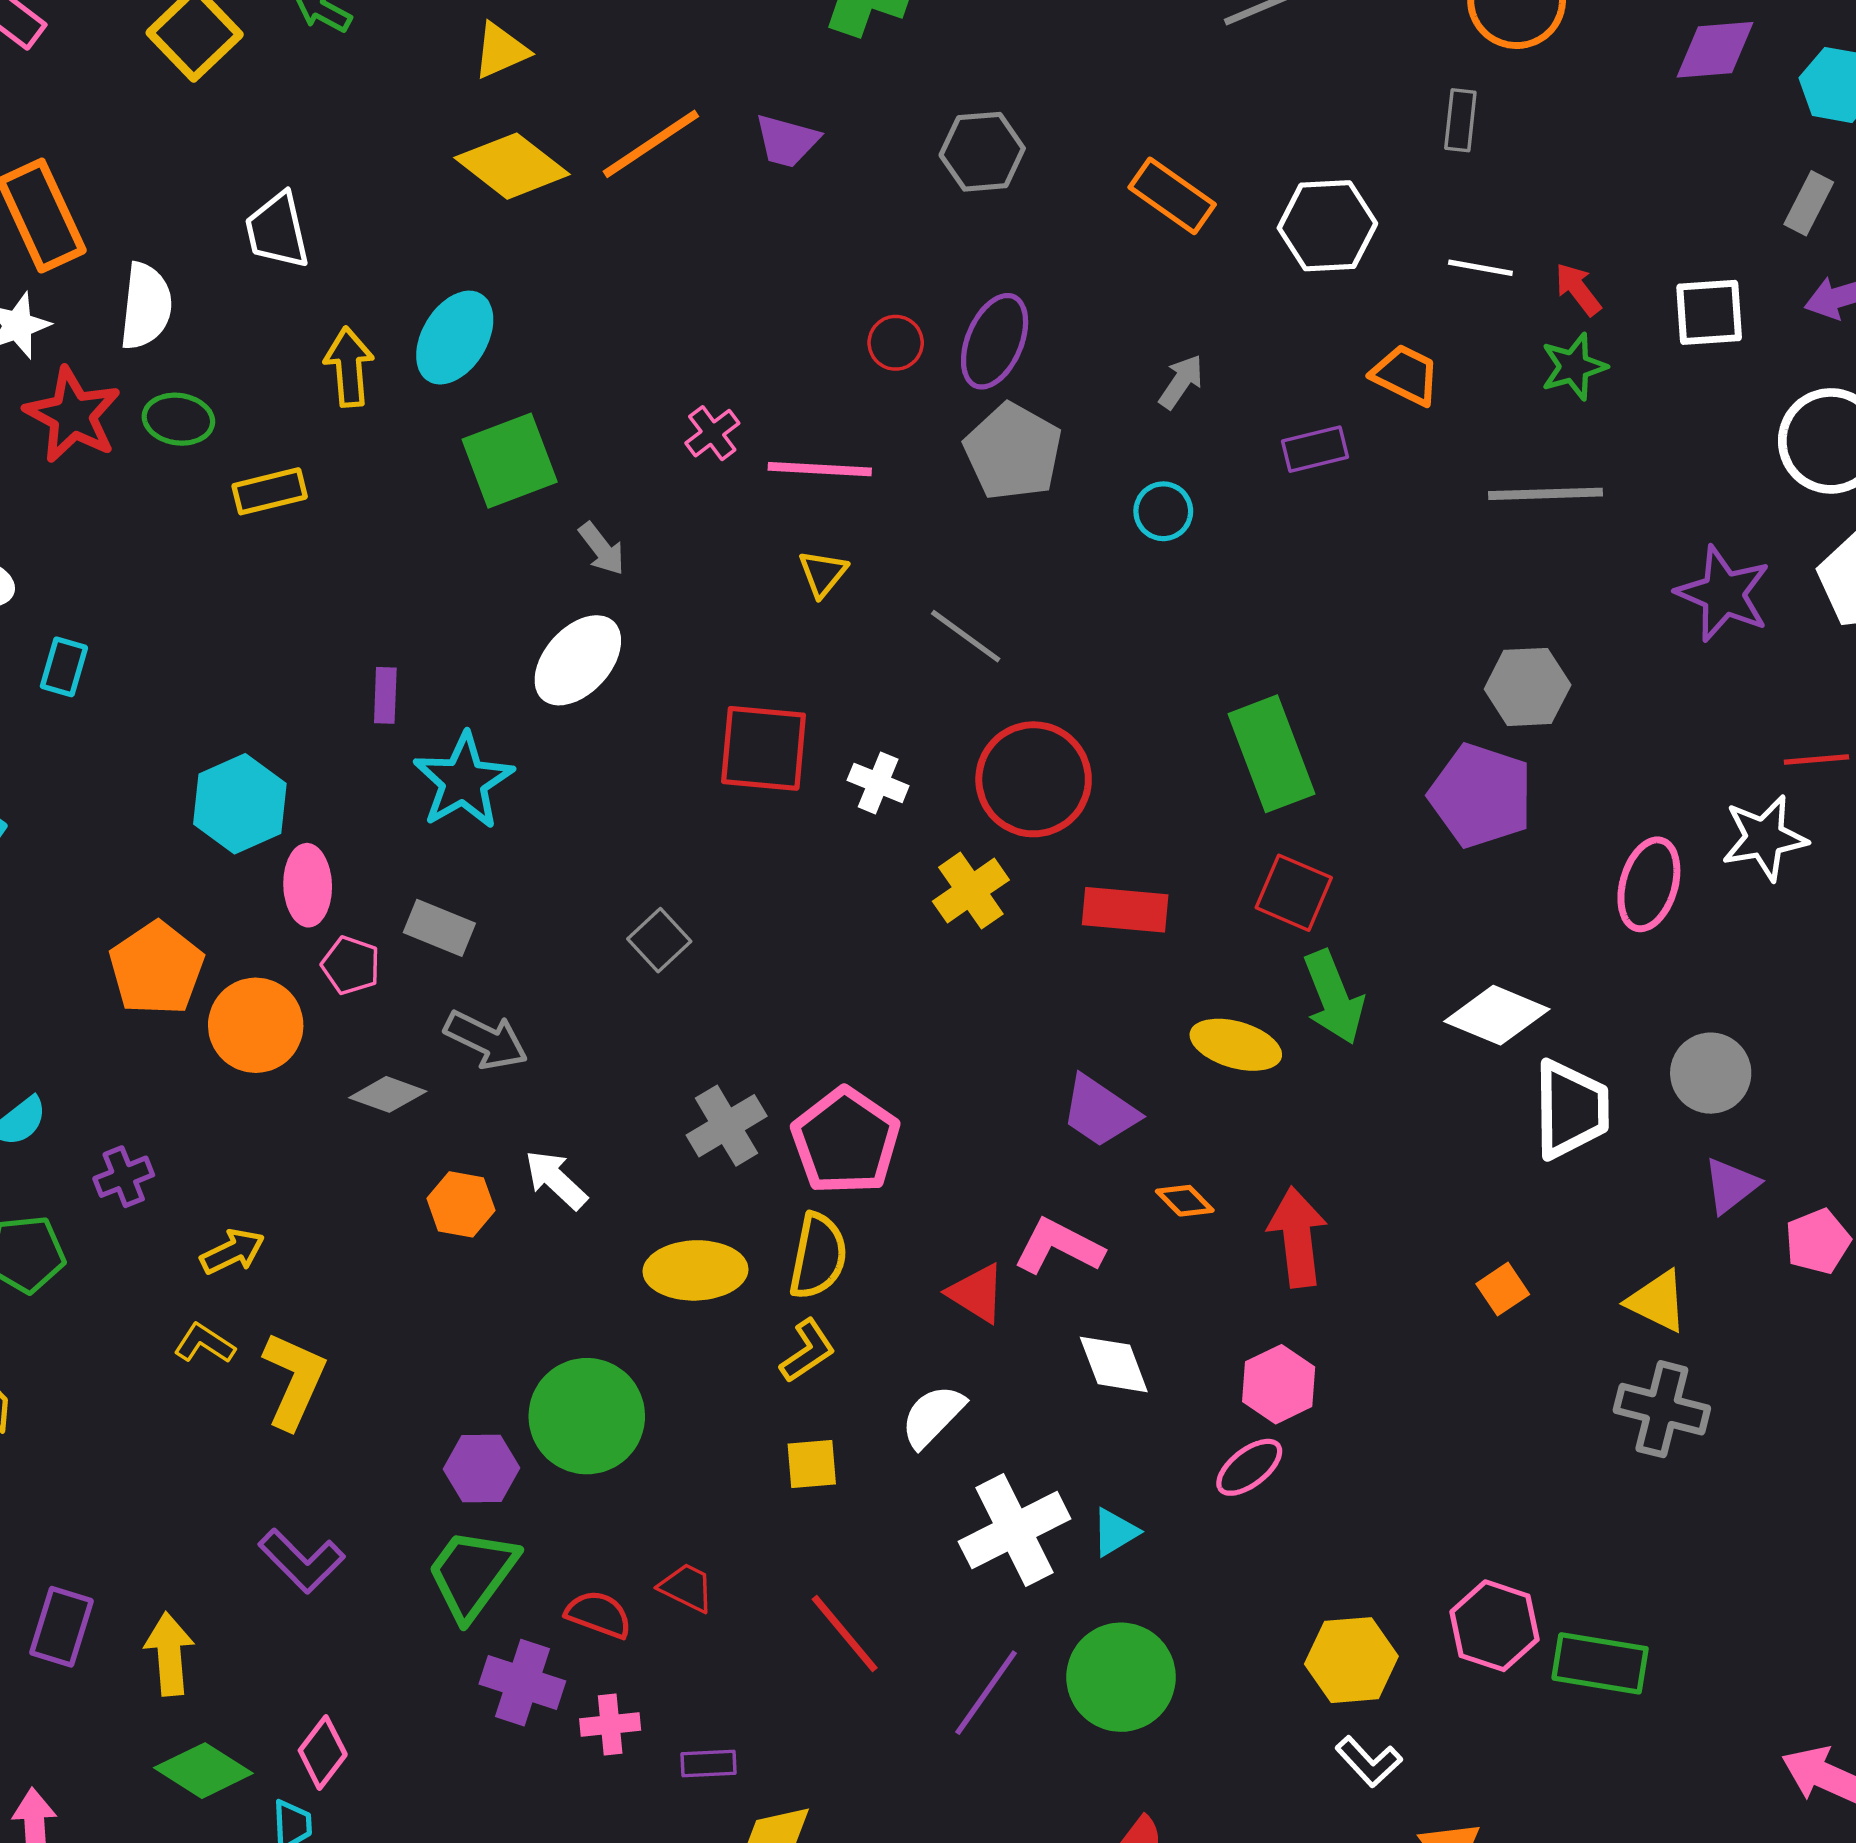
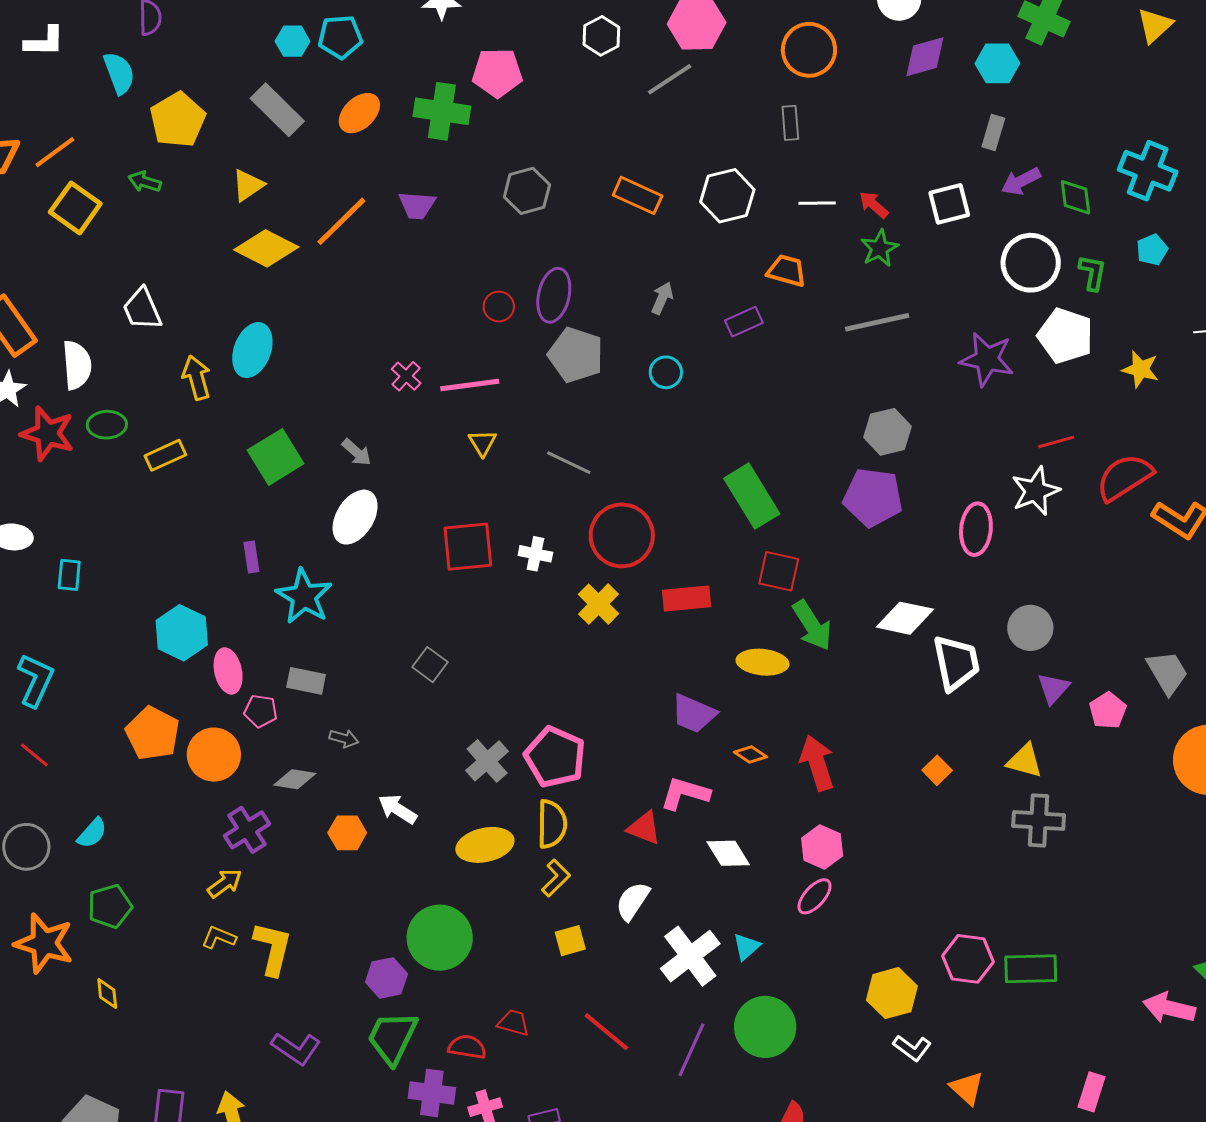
green square: (510, 461) -> (276, 457), moved
gray arrow: (486, 1040) -> (344, 738), size x0.6
purple cross: (124, 1177) -> (247, 830), moved, size x1.4

